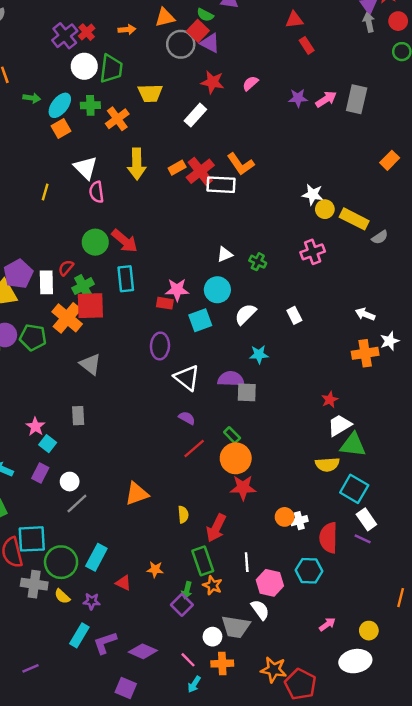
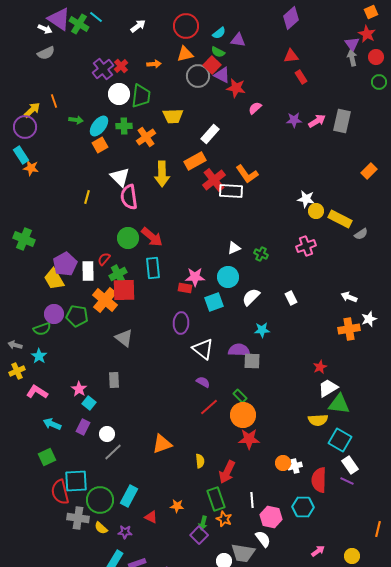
red star: (212, 82) -> (236, 88), moved
orange rectangle: (177, 168) -> (195, 161), moved, size x1.5
pink semicircle: (96, 192) -> (129, 197), size x1.4

